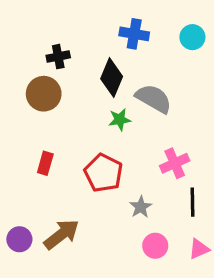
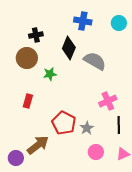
green star: (120, 120) -> (50, 74), moved
red pentagon: (103, 173) -> (64, 123), moved
purple circle: (19, 239) -> (16, 158), moved

